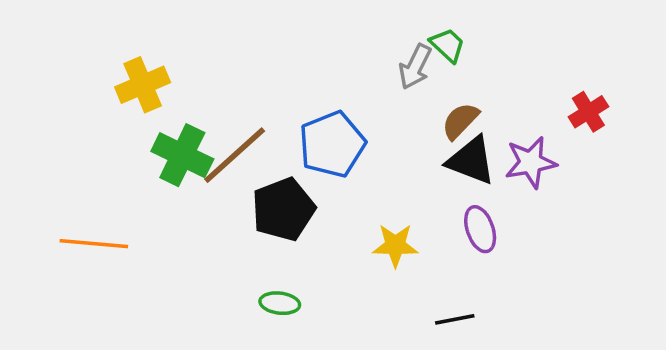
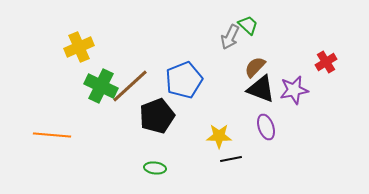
black line: (455, 319) -> (231, 159), moved

